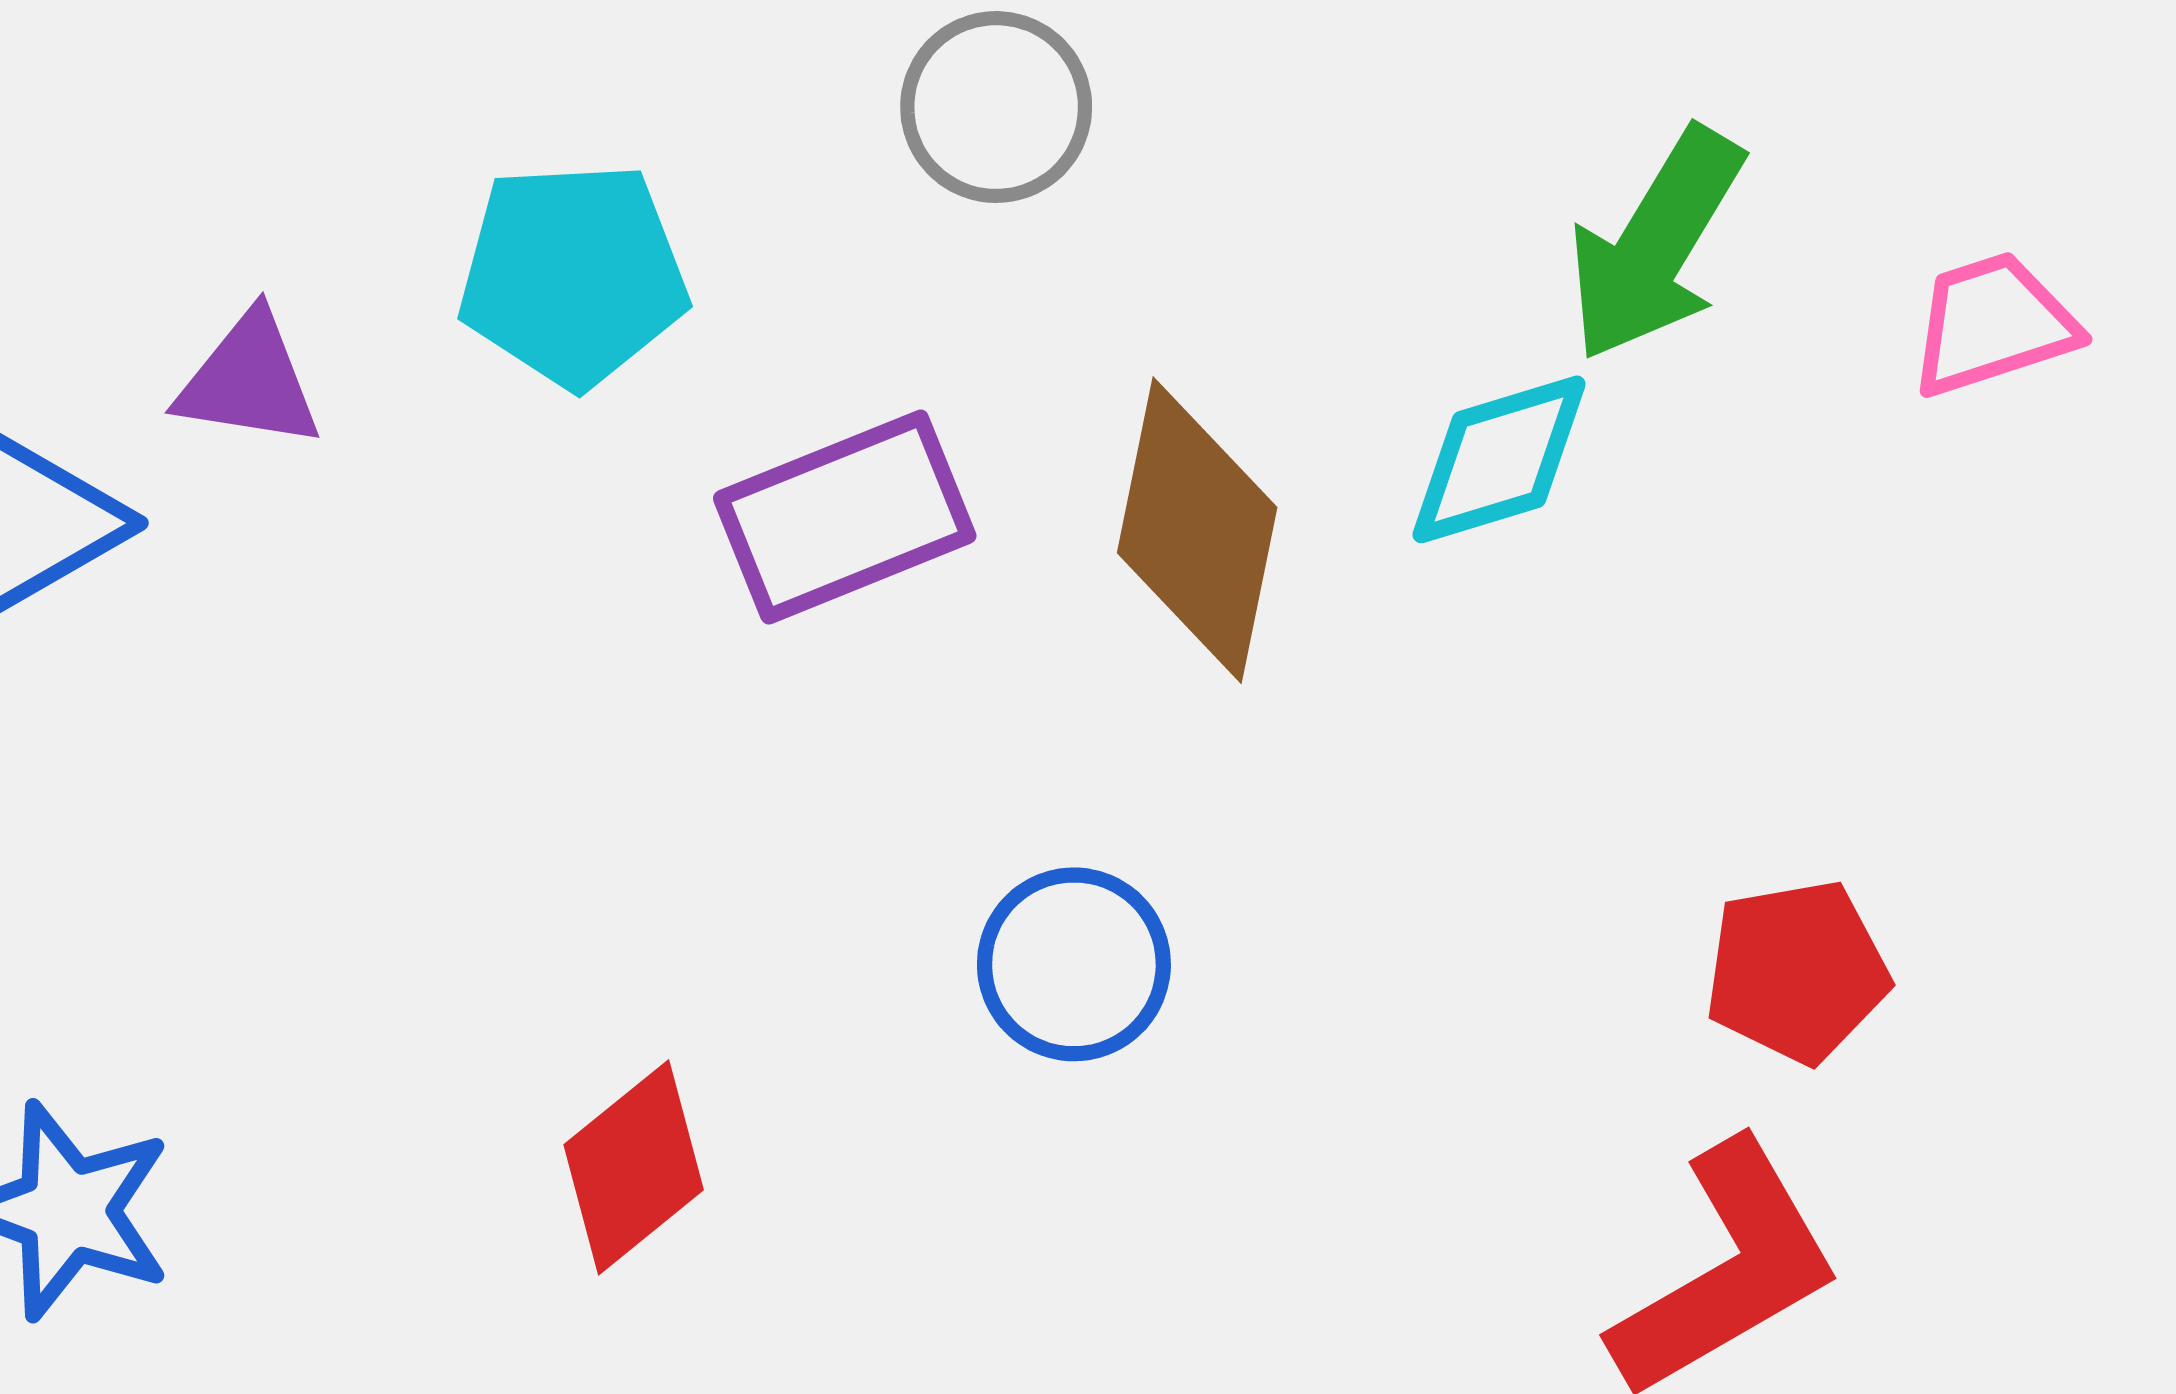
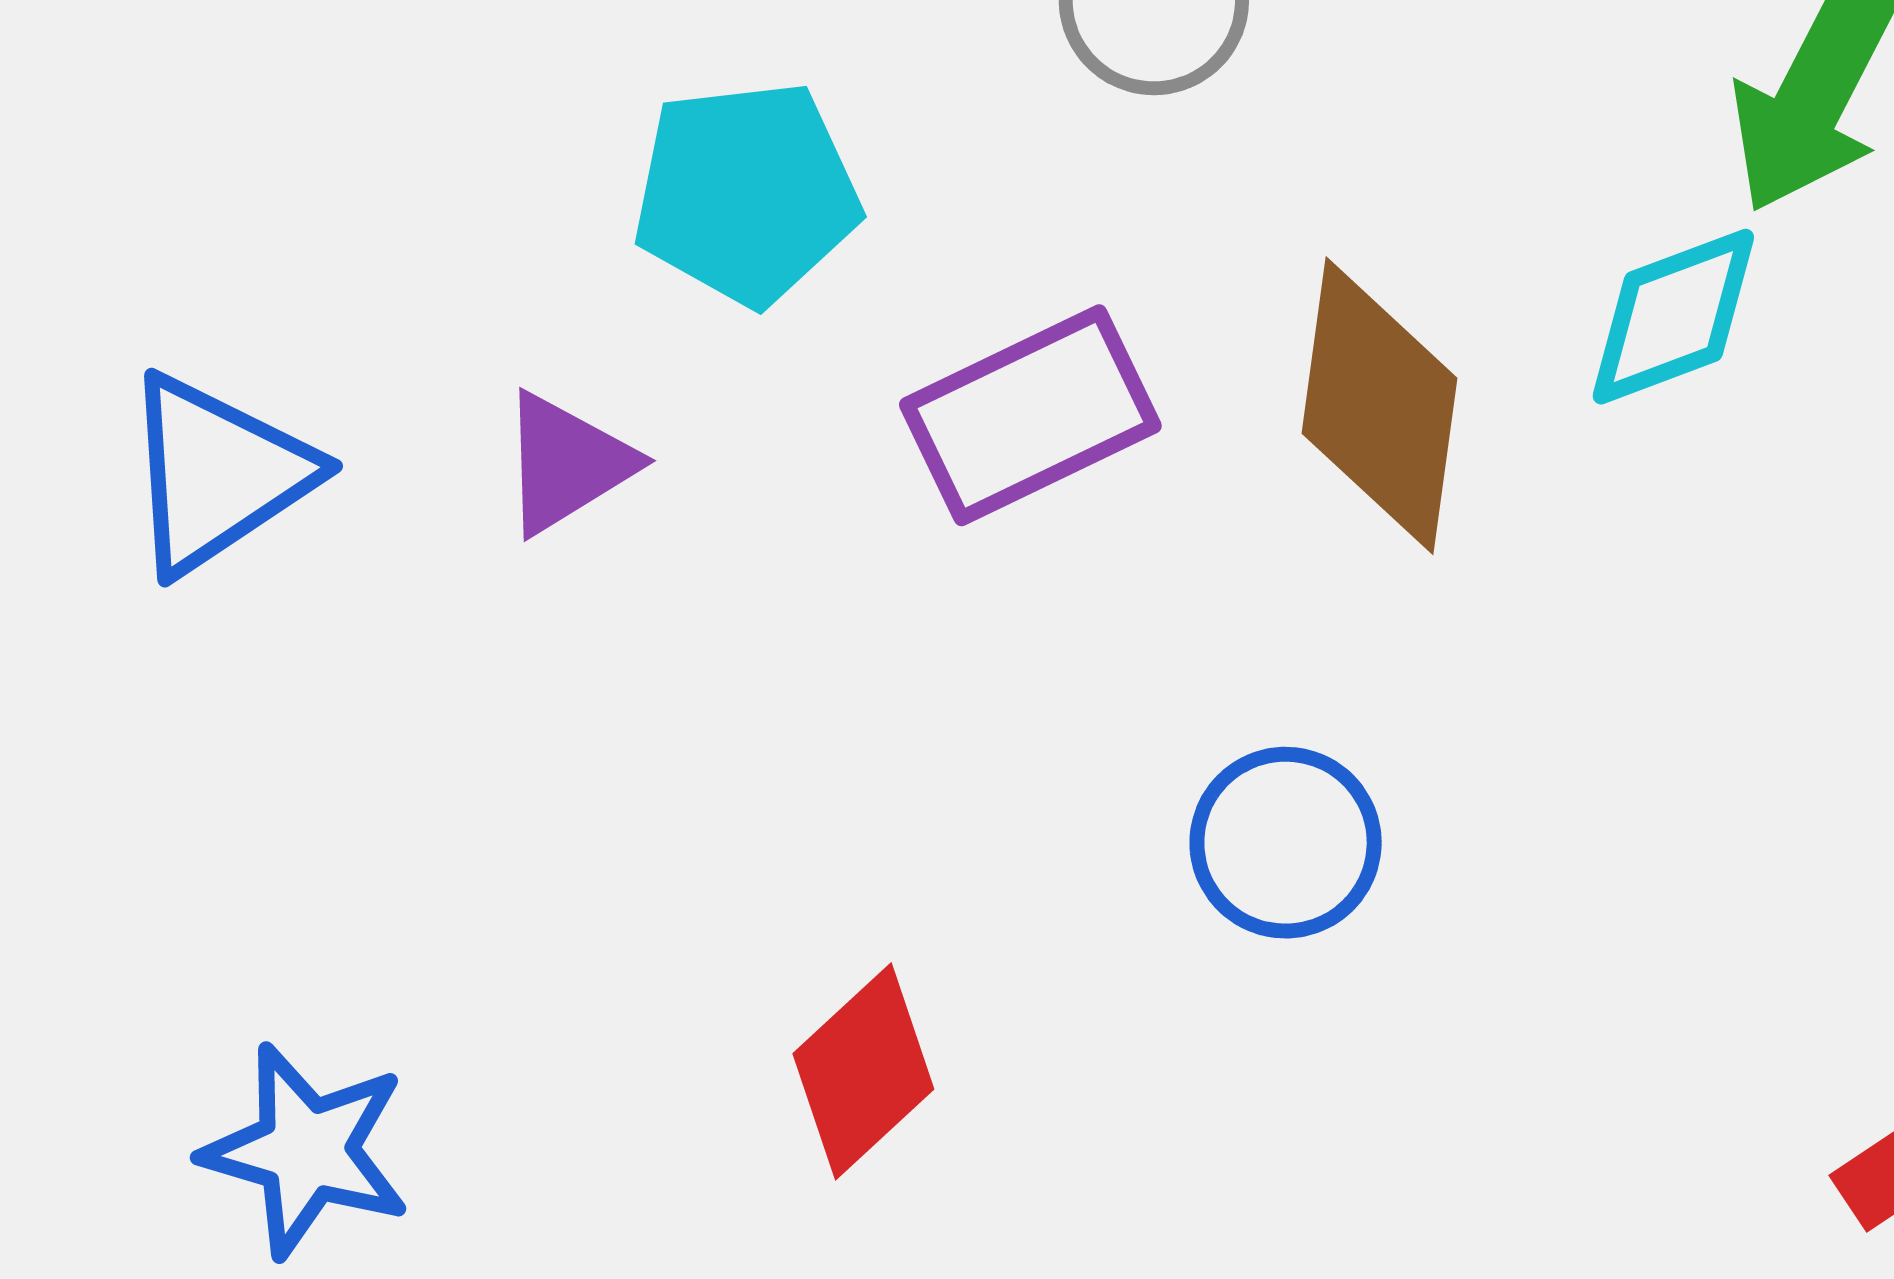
purple triangle: (249, 381) -> (567, 463), moved, turned -37

